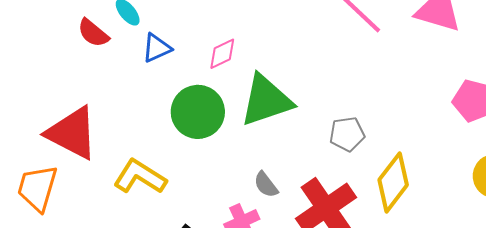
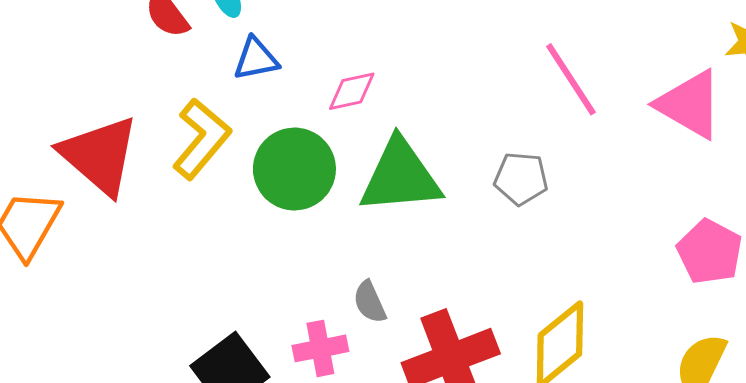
gray pentagon: (347, 134) -> (521, 179), moved
yellow L-shape: (140, 177) -> (201, 139), moved, turned 84

